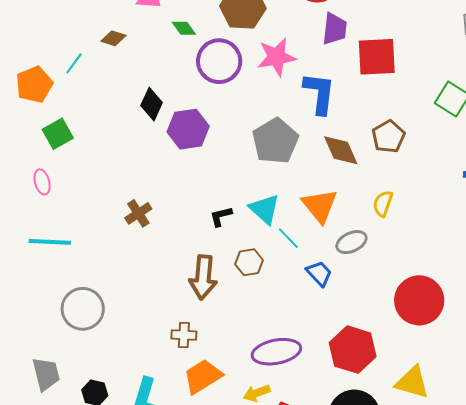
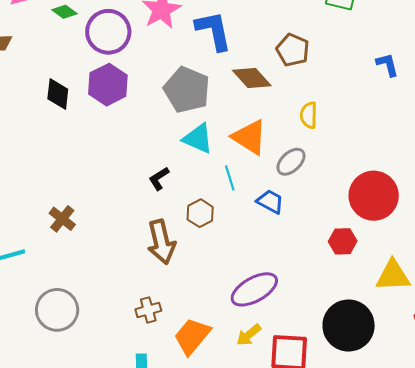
purple hexagon: (188, 129) -> (108, 85), moved
cyan triangle: (265, 209) -> (198, 139), moved
brown cross: (138, 213) -> (62, 219), moved
cyan line: (288, 238) -> (230, 178), turned 45
brown cross: (184, 335) -> (148, 310), moved
red hexagon: (353, 350) -> (343, 241), moved, size x0.6

